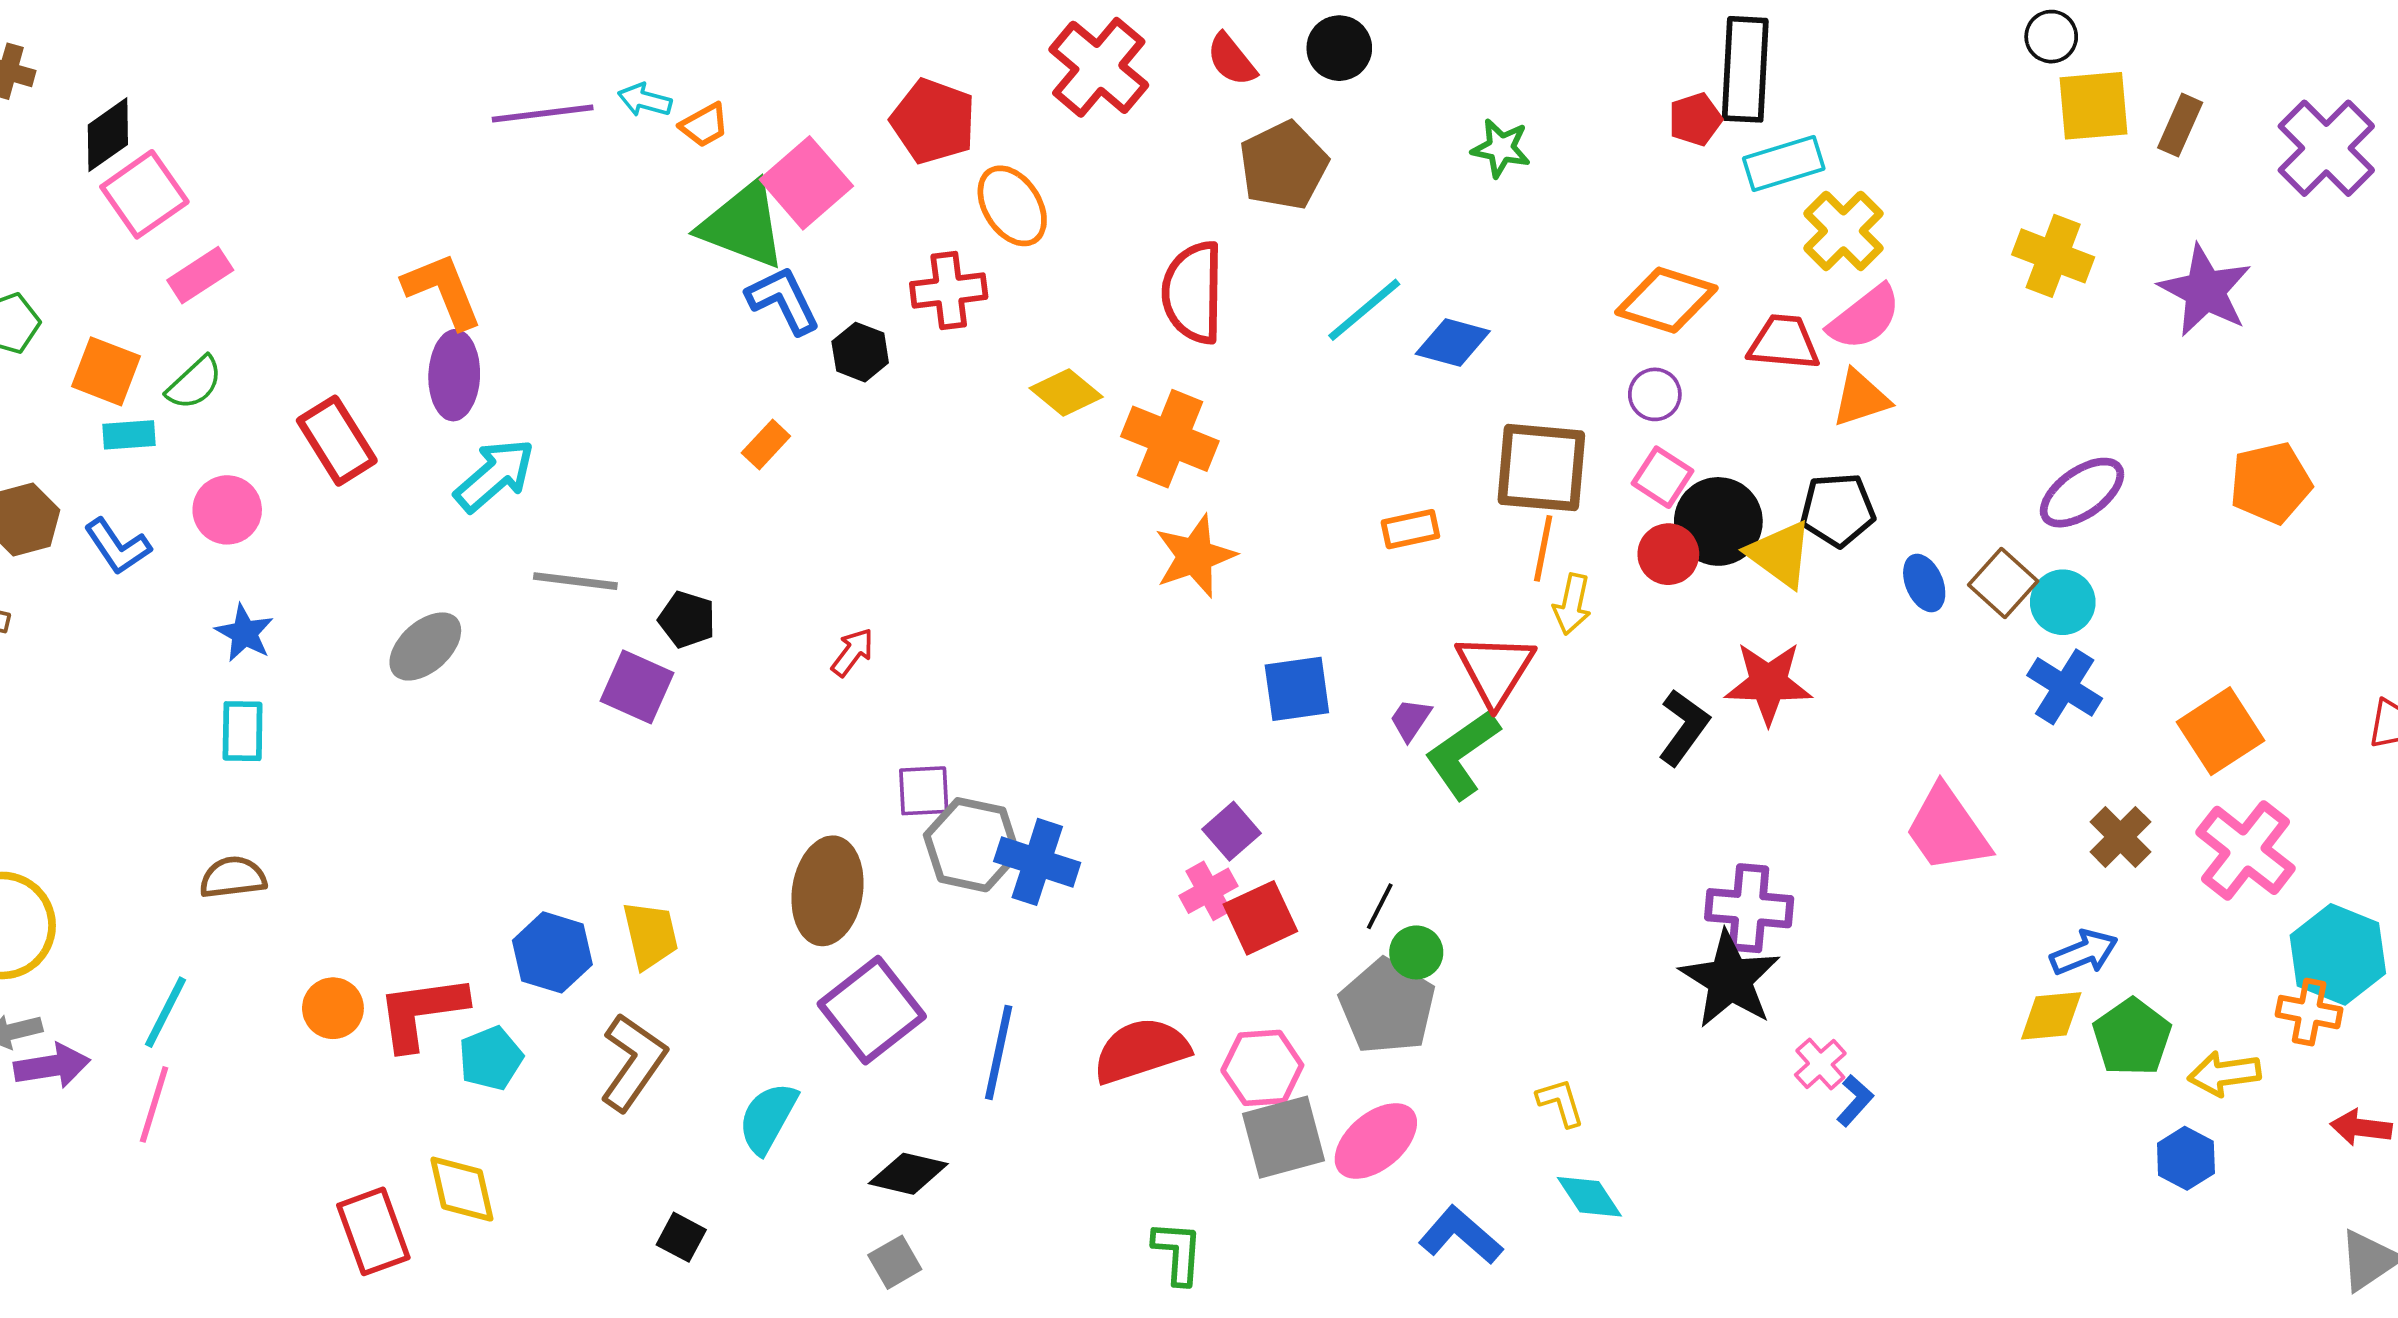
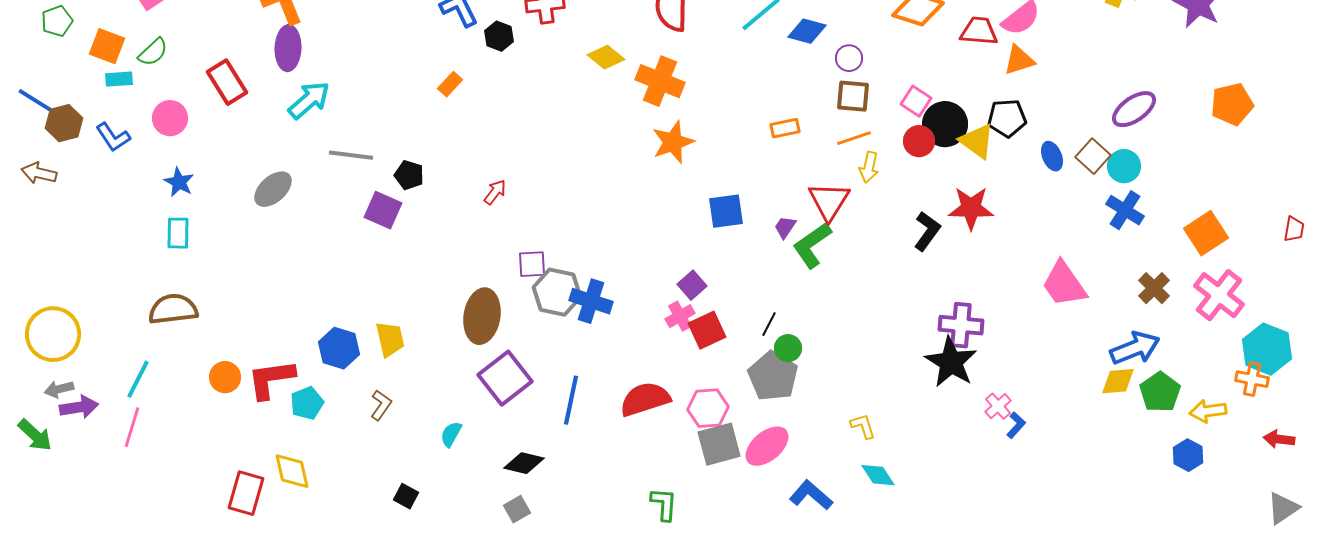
purple circle: (1655, 394) -> (849, 58), moved
brown square: (1541, 468) -> (853, 96), size x0.7
orange line: (1543, 548) -> (854, 138), turned 60
brown semicircle: (233, 877) -> (173, 309), size x1.4
blue arrow: (2084, 952) -> (1135, 348), size x1.4
brown L-shape: (633, 1062) -> (381, 405), size x0.6
cyan semicircle: (768, 1118) -> (451, 434), size x0.7
red rectangle: (373, 1231) -> (246, 493), turned 36

